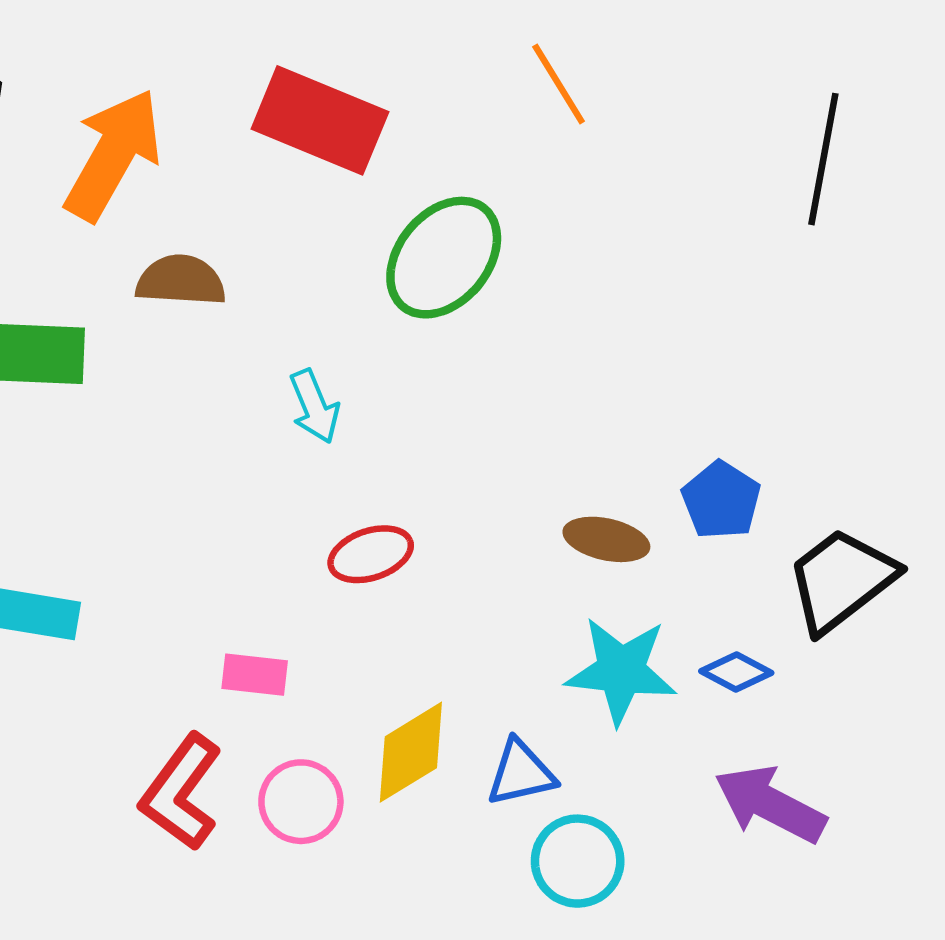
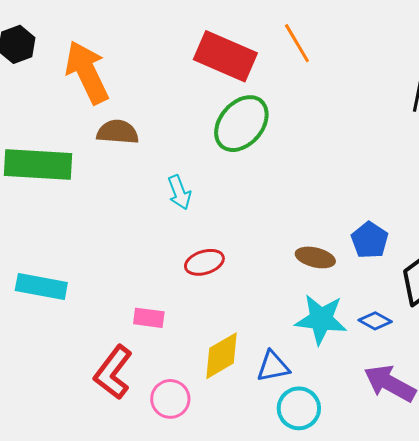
red rectangle: (320, 120) -> (225, 56), moved
orange arrow: (113, 155) -> (87, 72), turned -56
pink circle: (301, 802) -> (170, 399), moved

